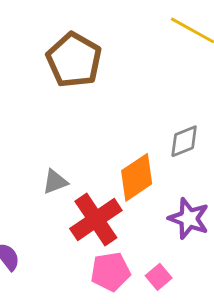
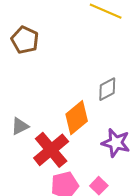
brown pentagon: (74, 60) -> (25, 40), size x0.7

